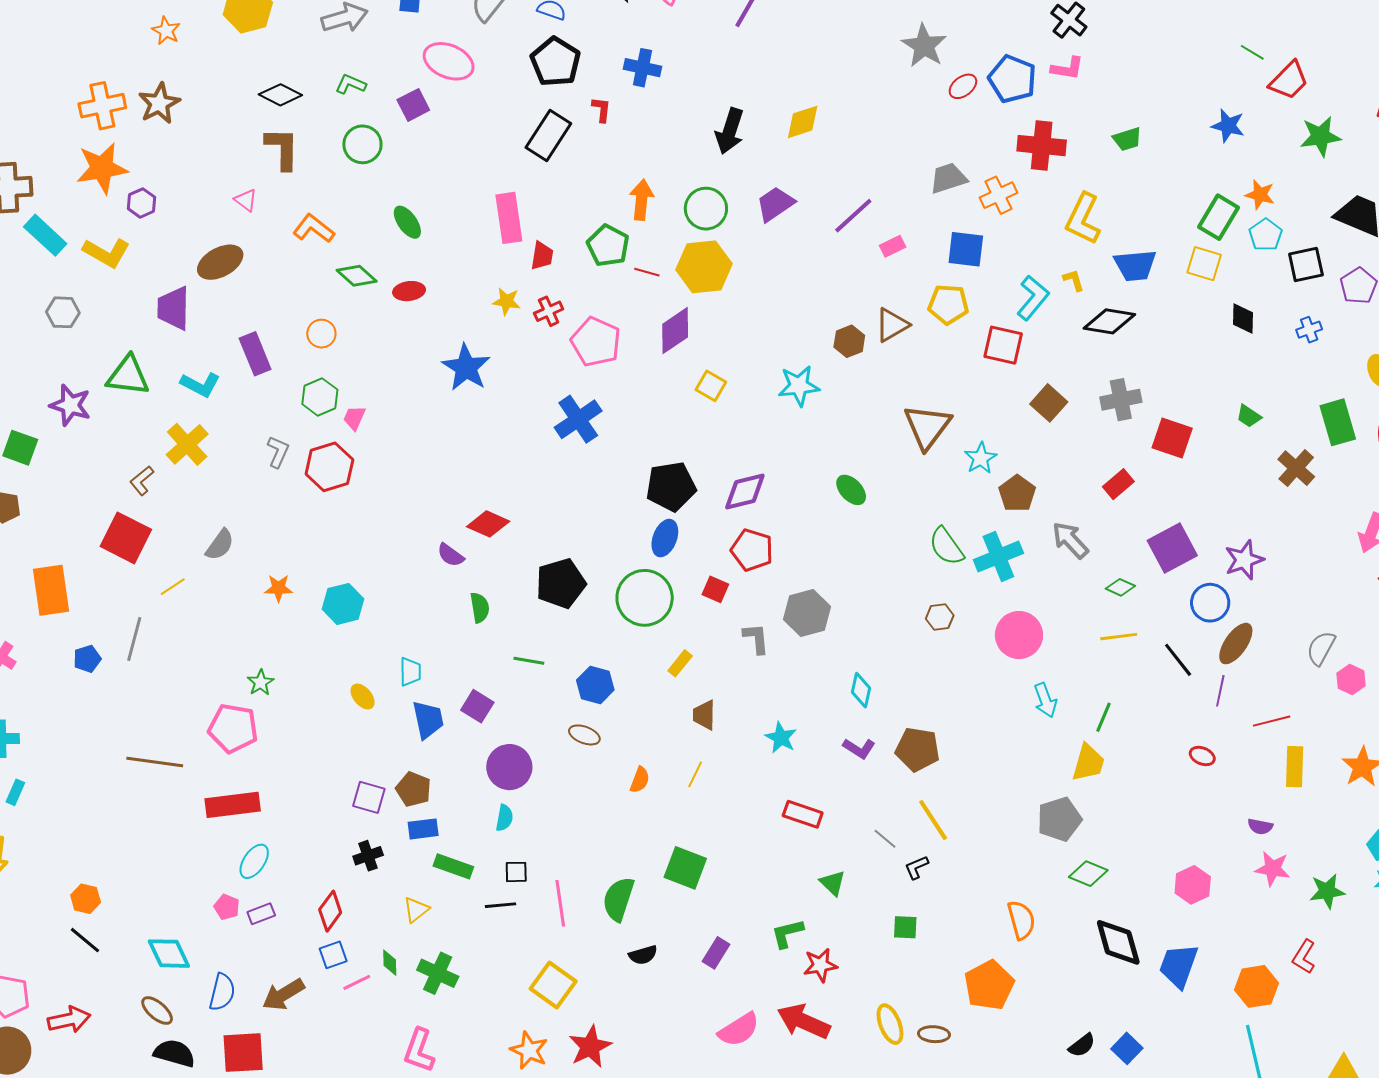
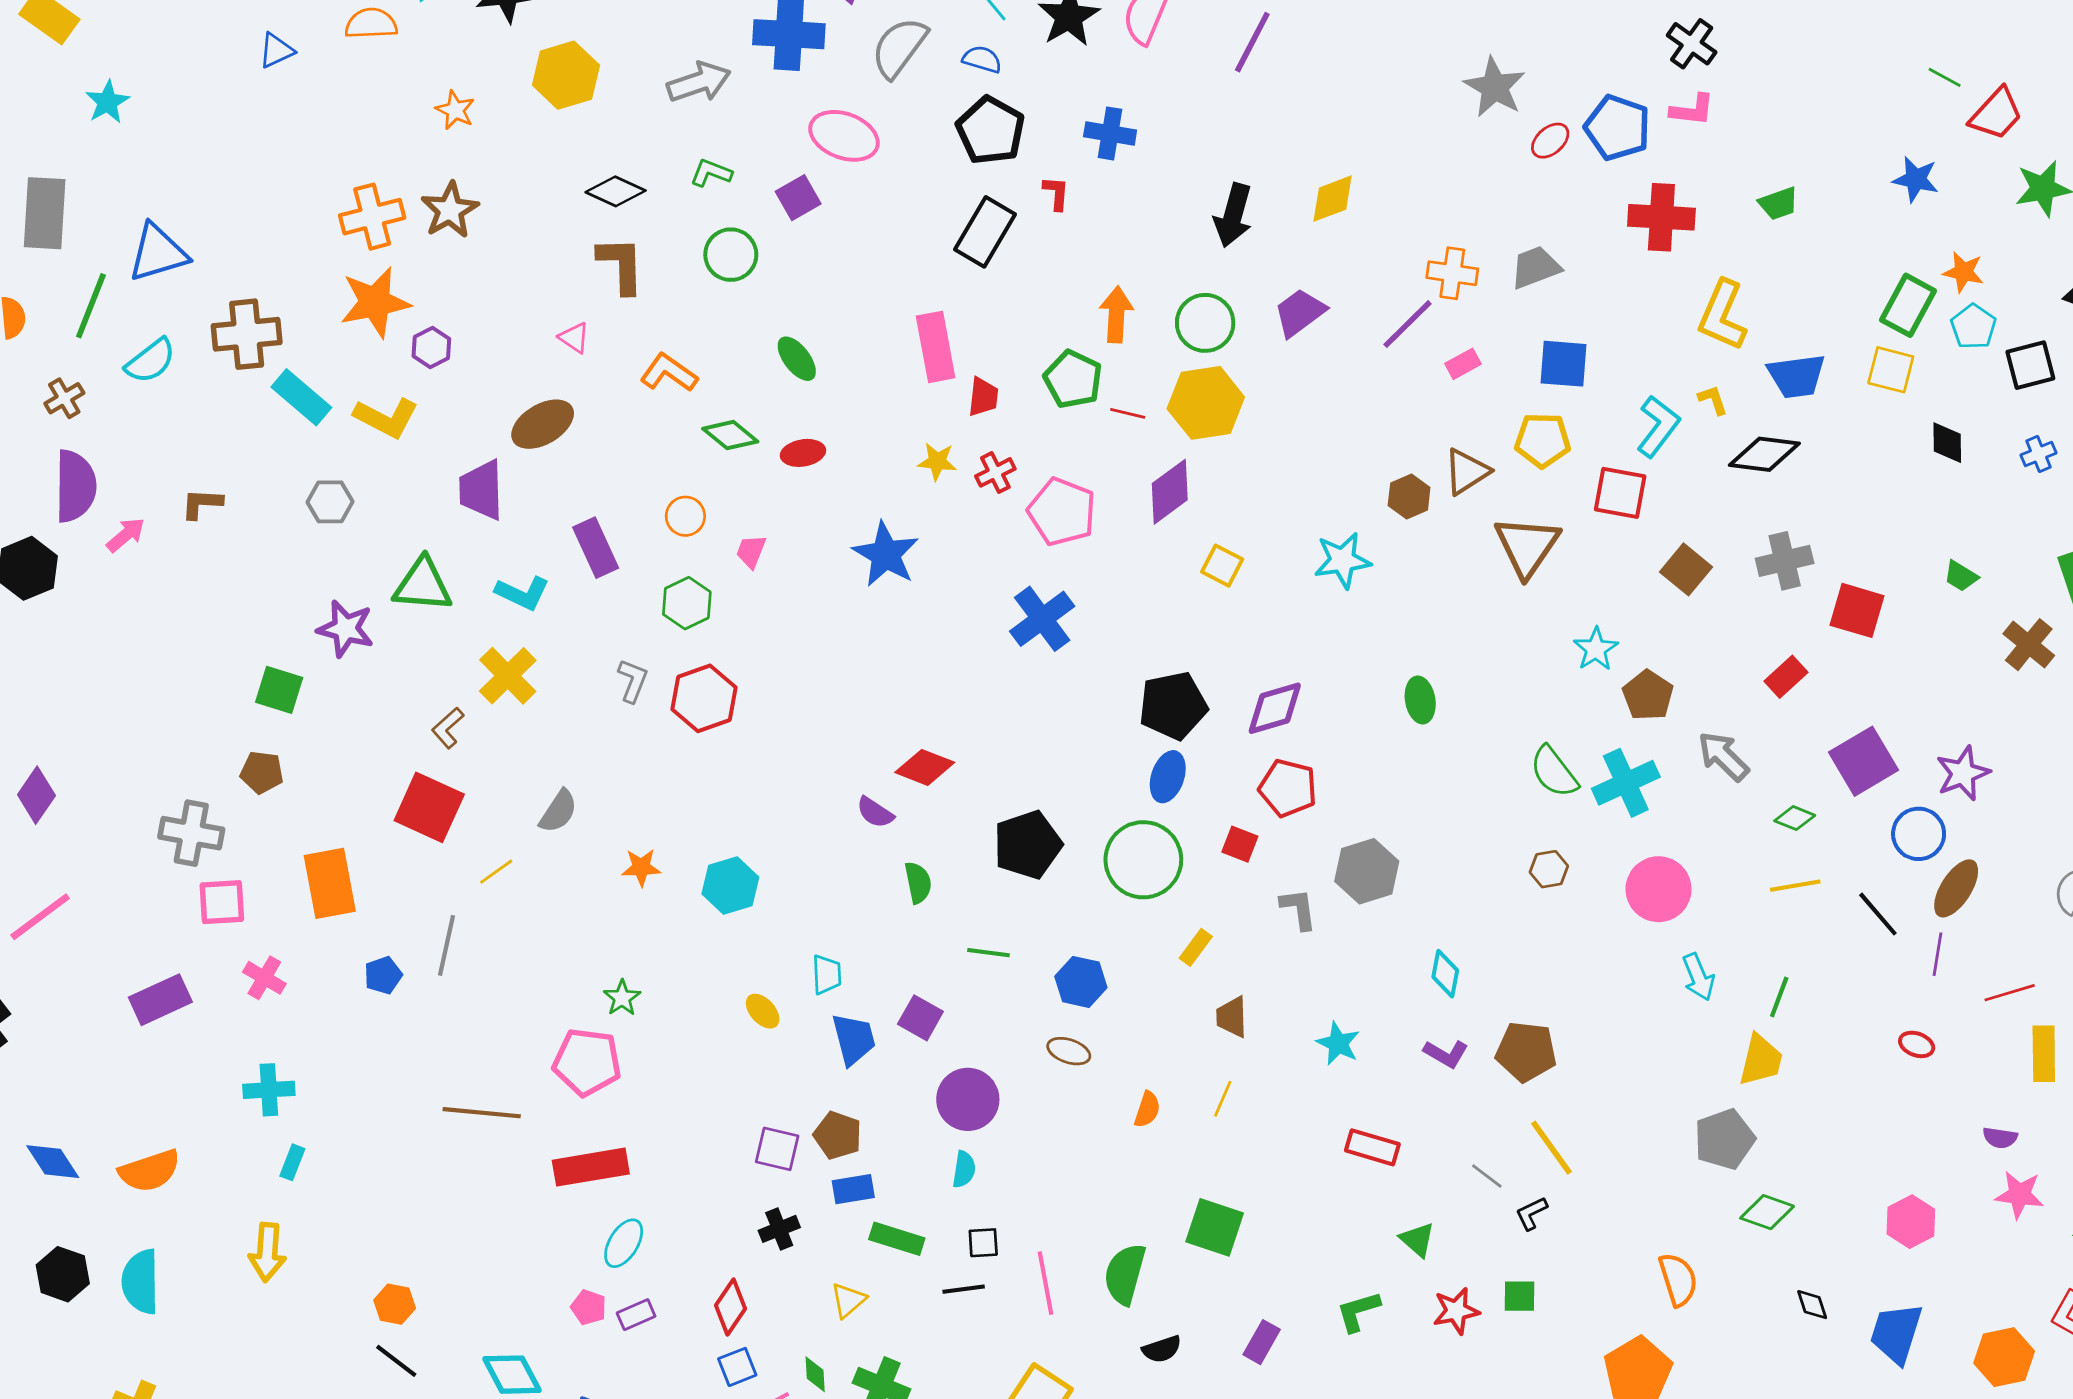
orange cross: (998, 195) -> (1452, 273), moved, turned 36
pink trapezoid: (354, 418) -> (751, 551), moved
brown triangle: (927, 427) -> (1527, 546), moved
green ellipse: (851, 490) -> (1420, 700), turned 36
black diamond: (1118, 942) -> (1812, 1305), size x0.5
red star: (820, 965) -> (1456, 1311), moved

